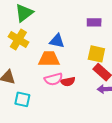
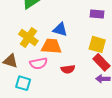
yellow cross: (18, 39) -> (28, 37), moved
pink semicircle: (53, 79) -> (38, 63), moved

